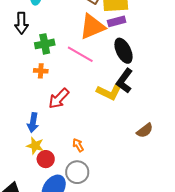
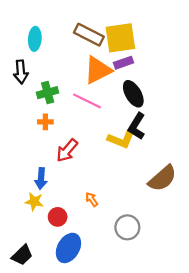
brown semicircle: (145, 130) -> (162, 178), size x1.6
yellow star: (35, 146) -> (34, 201), moved
gray circle: (77, 172) -> (127, 227), moved

